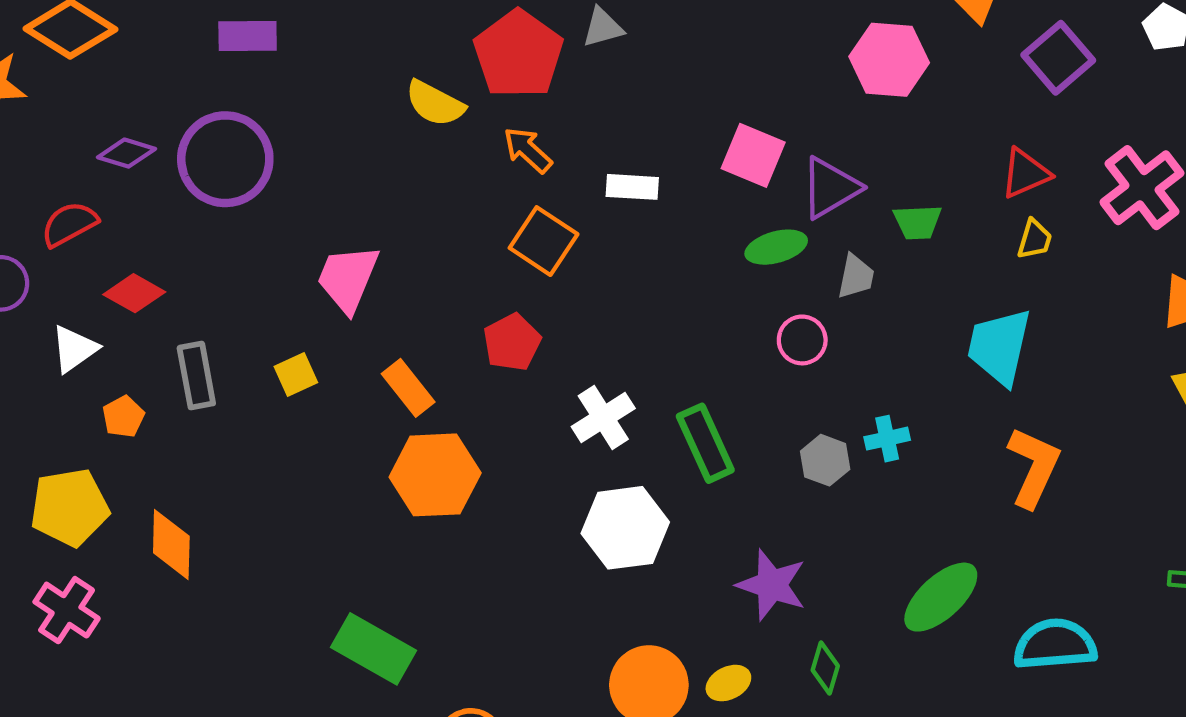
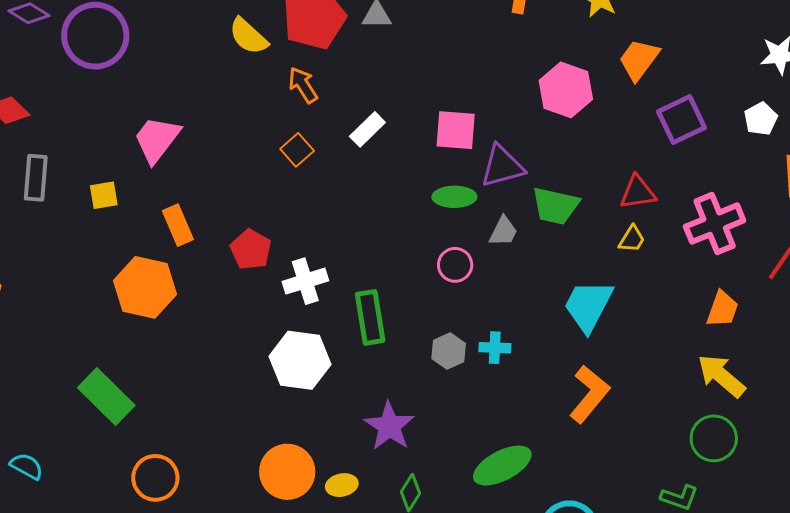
pink square: (753, 155) -> (456, 130), turned -33
white rectangle: (632, 187) -> (367, 129), turned -63
green trapezoid: (918, 222) -> (555, 206), size x1.4
orange square: (544, 241) -> (297, 150), size x0.7
red pentagon: (512, 342) -> (251, 250), moved, turned -30
orange hexagon: (435, 475) -> (145, 287), moved

